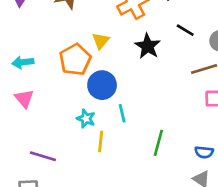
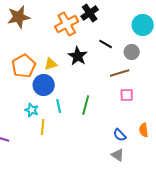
yellow triangle: (101, 41) -> (51, 64), moved, turned 32
green line: (158, 143) -> (86, 105), moved
blue semicircle: (204, 152) -> (120, 135), turned 40

